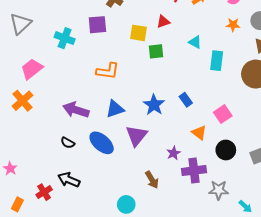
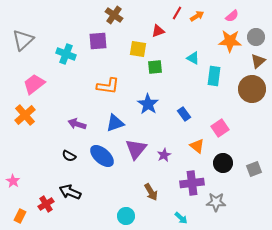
red triangle: (163, 22) -> (158, 31), moved
orange star: (233, 25) -> (230, 41), size x1.6
blue star: (154, 105) -> (148, 104), moved
purple arrow: (76, 110) -> (77, 124), size x0.7
purple star: (173, 153) -> (164, 155), moved
cyan arrow: (245, 206) -> (181, 218), moved

